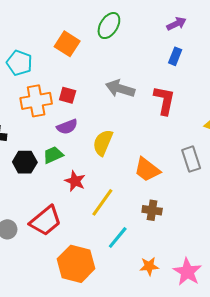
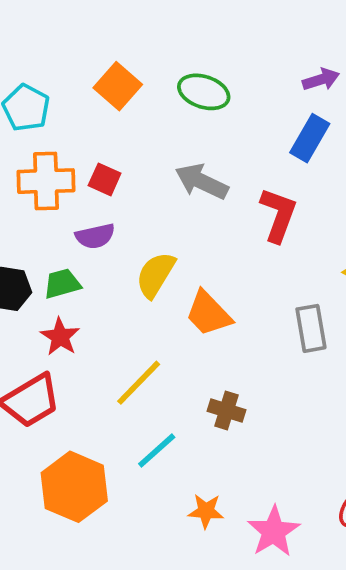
green ellipse: (109, 26) -> (204, 92), moved, turned 68
blue rectangle: (175, 56) -> (310, 138), size x1.4
orange trapezoid: (147, 170) -> (208, 313), moved
red star: (75, 181) -> (60, 337), moved

